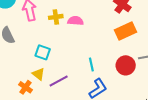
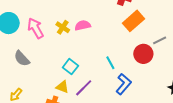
yellow cross: (56, 17) -> (63, 27), turned -32
cyan square: (43, 52) -> (70, 67), moved, turned 35

